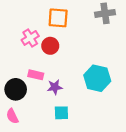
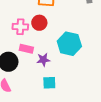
pink cross: (30, 38) -> (20, 27), moved, turned 35
cyan hexagon: (97, 78) -> (69, 44), moved

